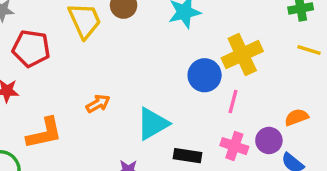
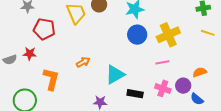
blue circle: (205, 75) -> (137, 35), moved
pink line: (233, 102) -> (162, 62), turned 64
orange L-shape: (44, 133) -> (51, 79), turned -65

